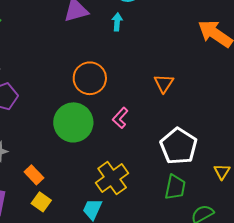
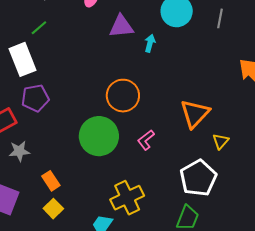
cyan arrow: (117, 22) -> (150, 43), moved
orange triangle: (164, 83) -> (195, 114), size x1.5
yellow triangle: (222, 172) -> (221, 141), moved

